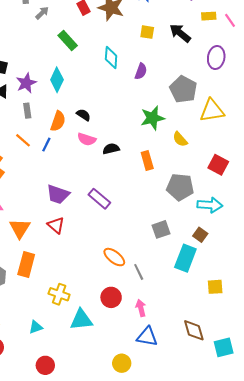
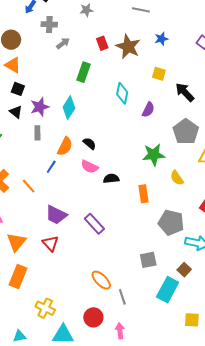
black arrow: (180, 33) -> (185, 92), moved
green rectangle: (68, 41) -> (84, 72), turned 54
orange line: (23, 140) -> (29, 186), moved

